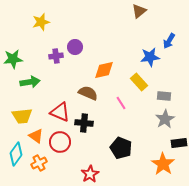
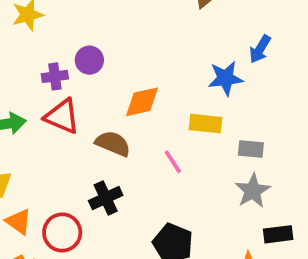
yellow rectangle: (139, 82) -> (205, 124), turned -42
red triangle: (60, 112) -> (62, 116), moved
black cross: (84, 123) -> (106, 198), turned -30

